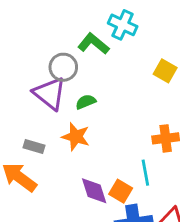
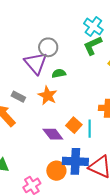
green L-shape: (93, 44) -> (93, 46), moved, turned -75
purple diamond: (94, 191) -> (53, 134), turned -30
orange square: (121, 191) -> (74, 125), moved

